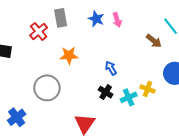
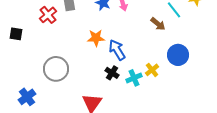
orange star: (69, 55) -> (96, 38), moved
blue arrow: (111, 68) -> (117, 50), size x1.5
yellow cross: (147, 89) -> (152, 70), turned 32

